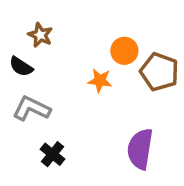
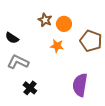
brown star: (40, 35) -> (45, 20), moved
orange circle: (124, 51) -> (64, 24), moved

